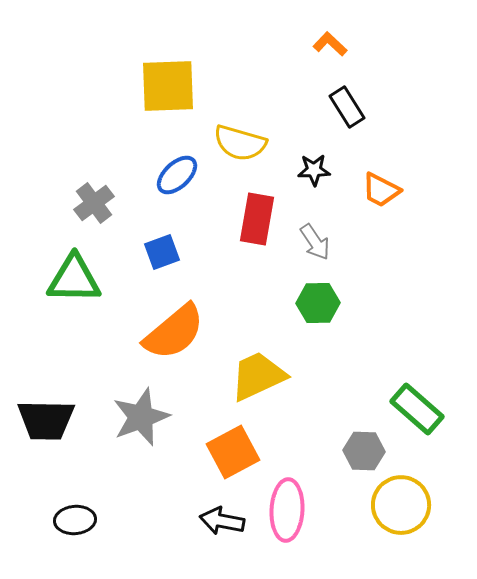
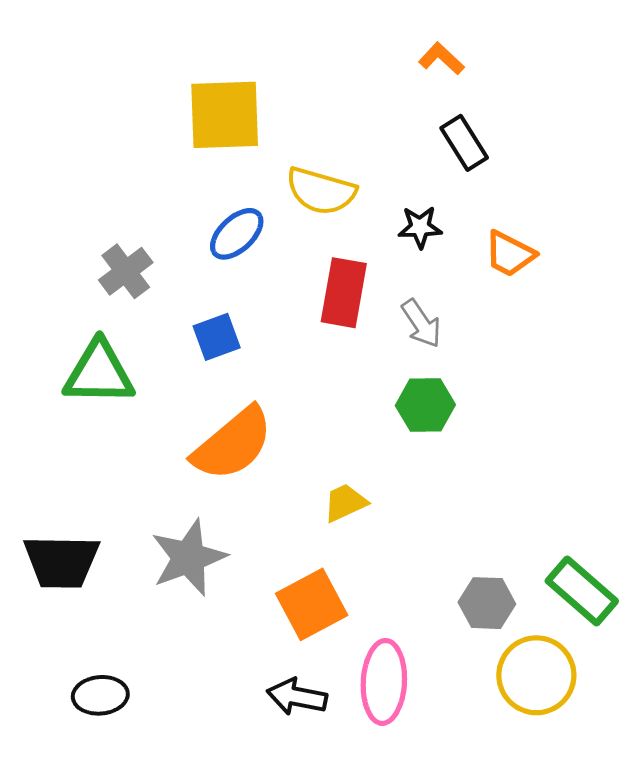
yellow trapezoid: (258, 376) -> (345, 503), size x0.6
green rectangle: (417, 409) -> (582, 591), moved

